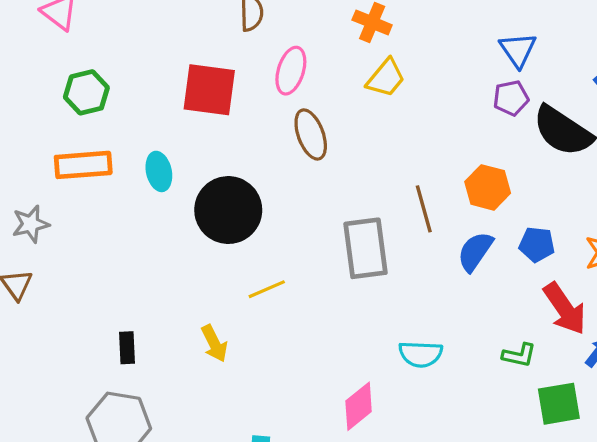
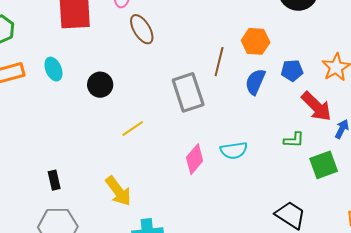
brown line: (424, 209) -> (219, 62), turned 40
black circle: (228, 210) -> (100, 85), size x0.6
yellow arrow: (214, 343) -> (118, 191), moved, size x1.4
pink diamond: (359, 406) -> (195, 159), moved

